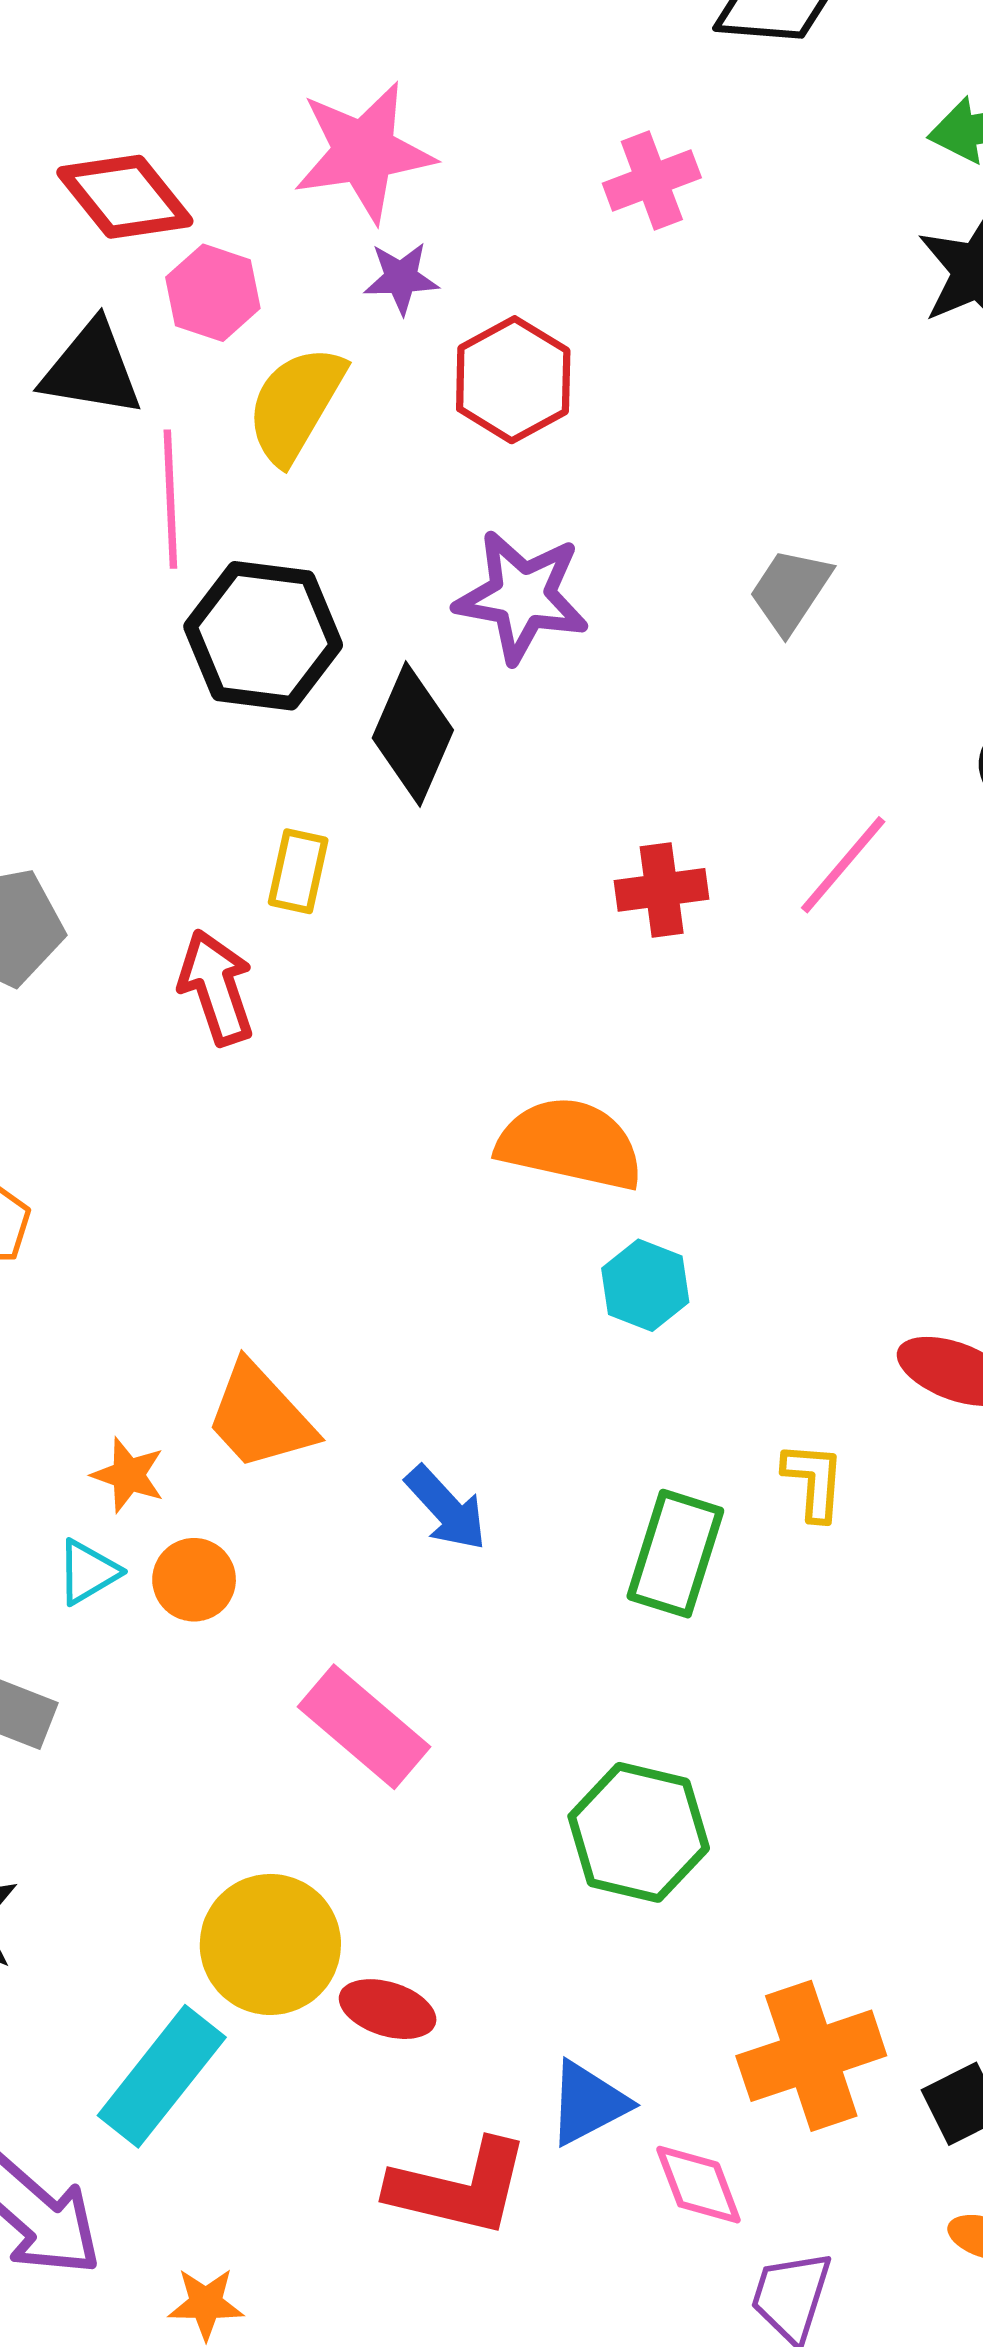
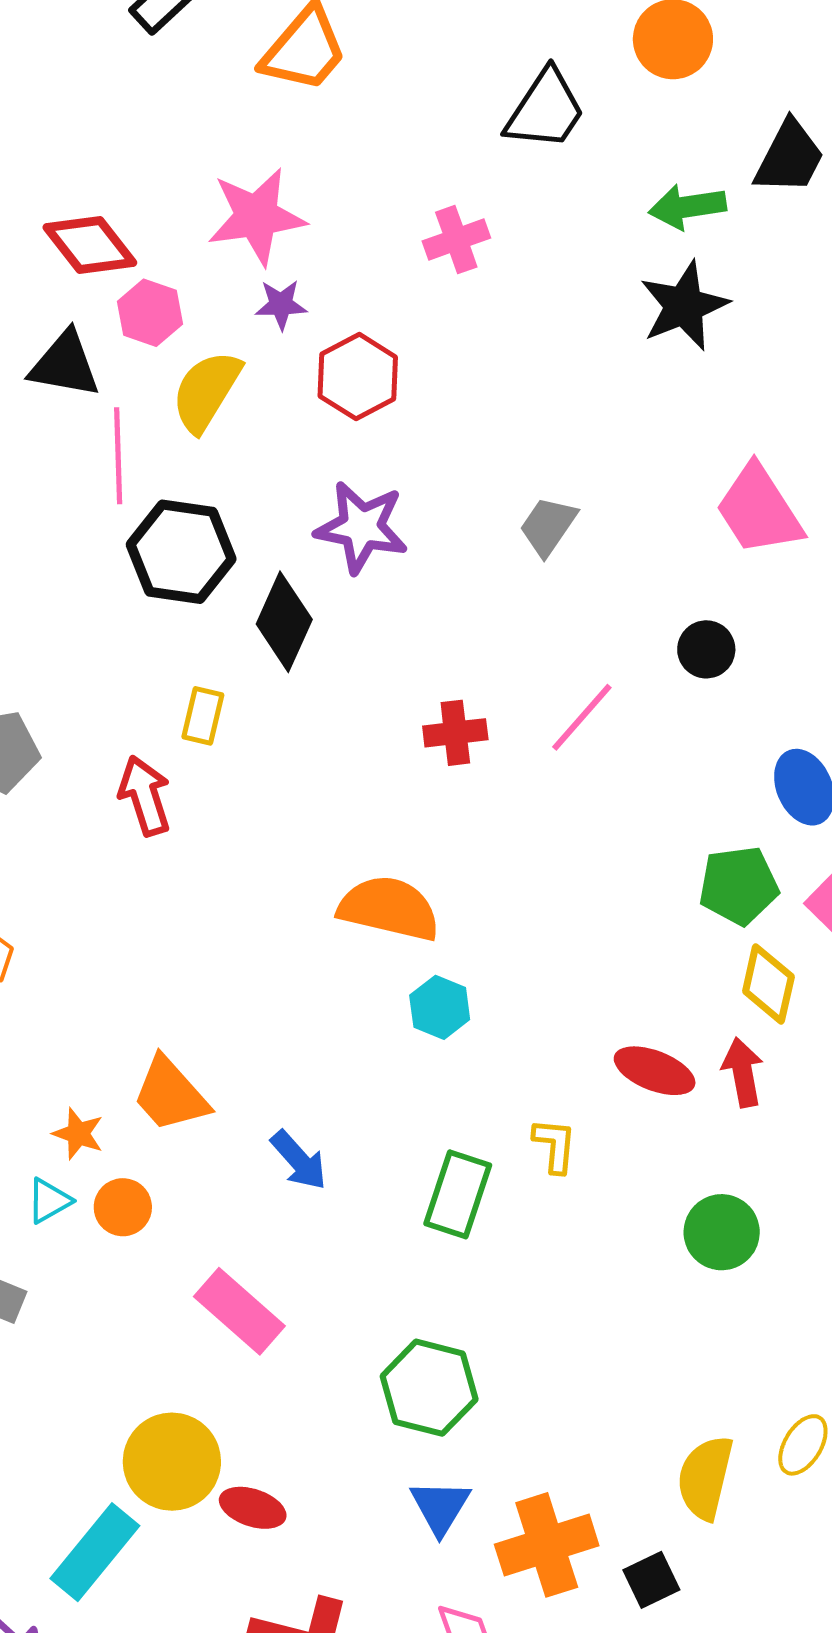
blue triangle: (588, 2103) -> (440, 1507), moved, turned -32

